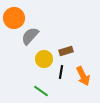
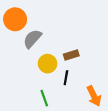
orange arrow: (83, 76) -> (94, 96), moved
green line: (41, 91) -> (44, 98), turned 35

